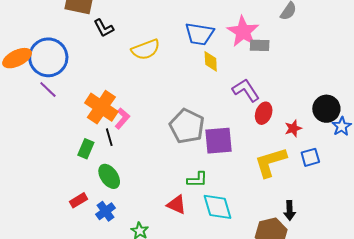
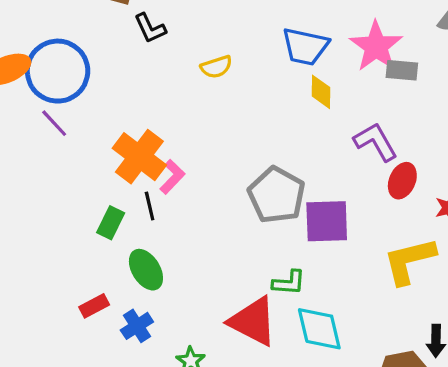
yellow semicircle: (146, 49) -> (216, 67), size x0.7
red triangle: (177, 205) -> (253, 321), size x1.6

